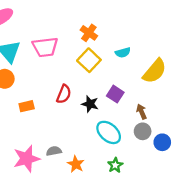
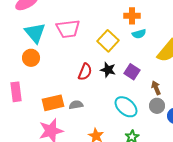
orange cross: (89, 33) -> (132, 16), moved, turned -35
black star: (90, 104) -> (108, 70), moved
orange rectangle: (27, 106) -> (53, 103), moved, size x1.5
gray semicircle: (54, 151) -> (76, 105), moved

